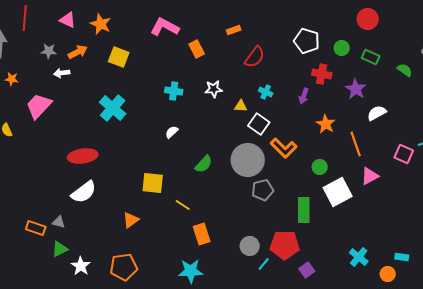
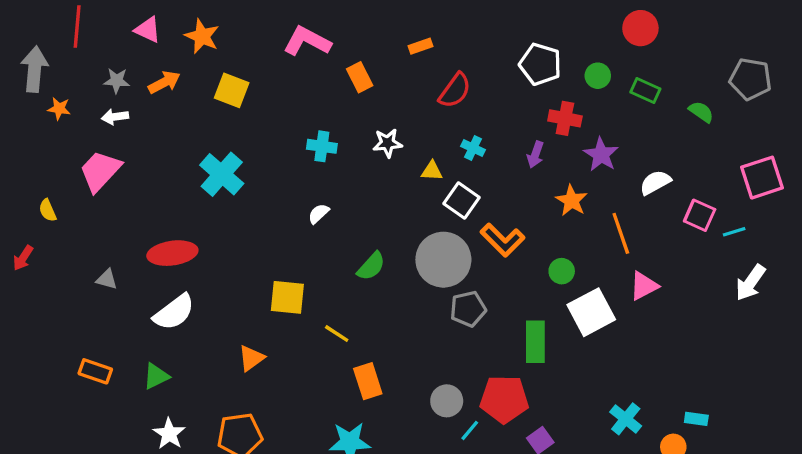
white arrow: (62, 73) -> (115, 117), moved
orange star: (12, 79) -> (59, 109), moved
purple star: (356, 89) -> (601, 155), moved
pink square: (404, 154) -> (700, 215), moved
gray triangle: (59, 222) -> (107, 279), moved
green triangle: (60, 249) -> (156, 376), moved

